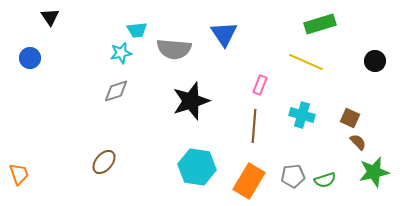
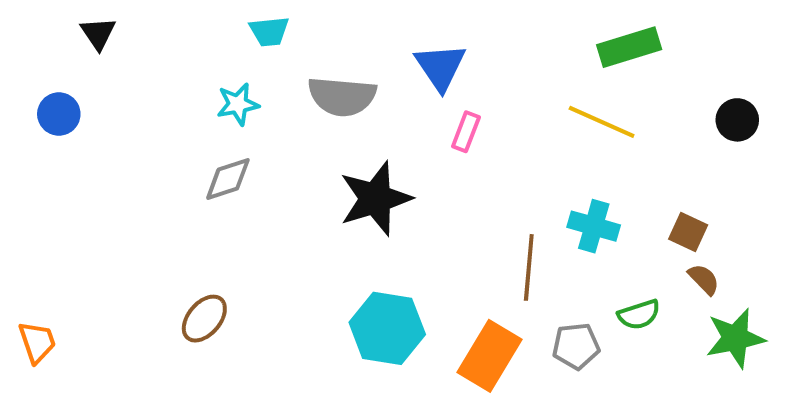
cyan trapezoid: (137, 30) -> (269, 31), moved
pink rectangle: (260, 85) -> (466, 132), moved
brown line: (254, 126) -> (529, 267), moved
green semicircle: (325, 180) -> (639, 315), moved

